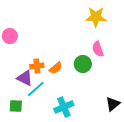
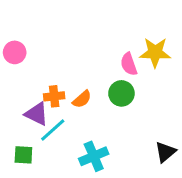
yellow star: (96, 17) -> (155, 52), moved
pink semicircle: (98, 49) -> (129, 64), moved

